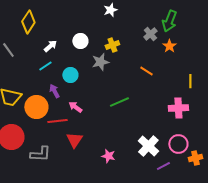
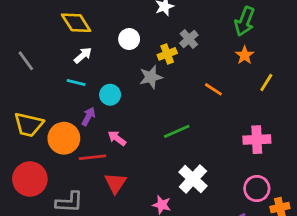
yellow diamond: (28, 22) -> (76, 23), moved, turned -65
gray cross: (150, 34) -> (189, 39), moved
white circle: (80, 41) -> (129, 39), moved
cyan line: (45, 66) -> (76, 83), turned 48
yellow line: (190, 81) -> (266, 83), moved, turned 32
purple arrow: (54, 91) -> (88, 116), turned 56
white cross: (148, 146) -> (193, 179), moved

